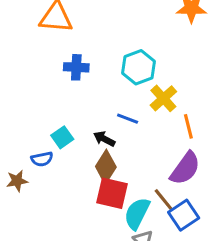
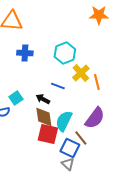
orange line: (188, 126) -> (97, 82), moved
brown diamond: (106, 167) -> (44, 117), turned -40
cyan semicircle: (137, 214) -> (64, 121), moved
blue square: (184, 215) -> (70, 148), moved, turned -30

